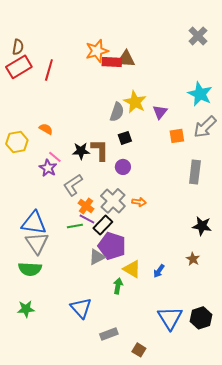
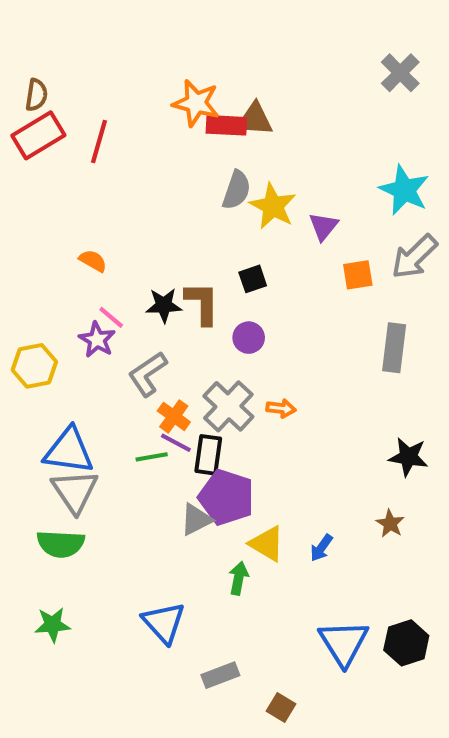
orange star: (97, 51) -> (196, 103), turned 30
gray semicircle: (117, 112) -> (237, 190), moved
yellow hexagon: (17, 142) -> (34, 366), moved
black rectangle: (103, 225) -> (208, 455), turned -36

